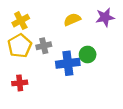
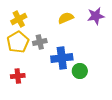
green circle: (88, 54) -> (80, 71), moved

